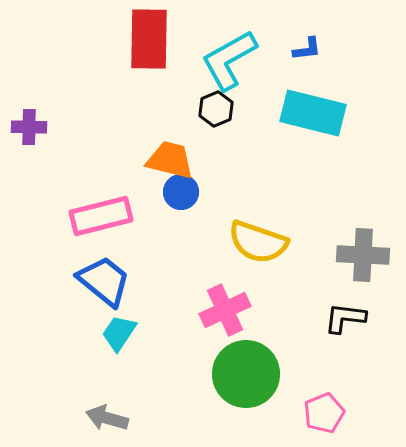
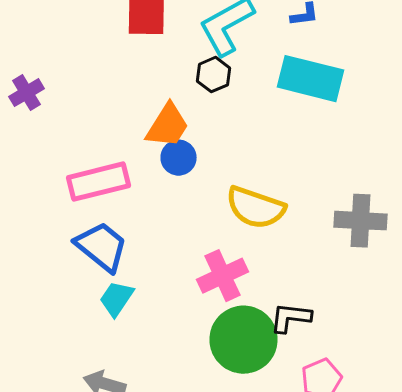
purple cross: (29, 127) -> (26, 93), turned -32
orange trapezoid: (170, 160) -> (168, 126), turned 108
black L-shape: (345, 318) -> (290, 318), moved

